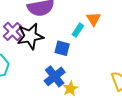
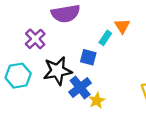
black star: (30, 36) -> (57, 71), moved

